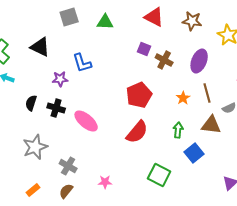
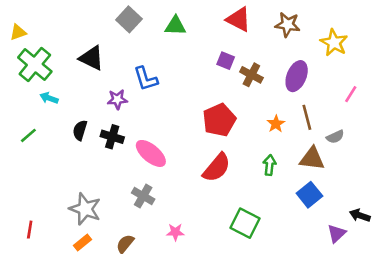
gray square: (69, 17) -> (129, 19), turned -30
gray star: (35, 147) -> (85, 209), moved, turned -30
blue square: (194, 153) -> (309, 195), moved
gray cross: (68, 166) -> (143, 196), moved

